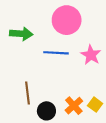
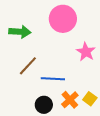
blue line: (56, 53) -> (53, 79), moved
brown line: (27, 93) -> (28, 66), moved, turned 50

